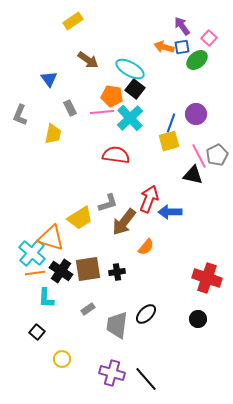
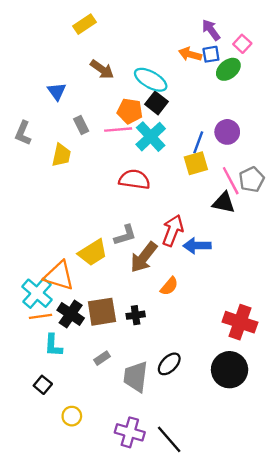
black circle: (198, 319) -> (230, 370), size x1.8

